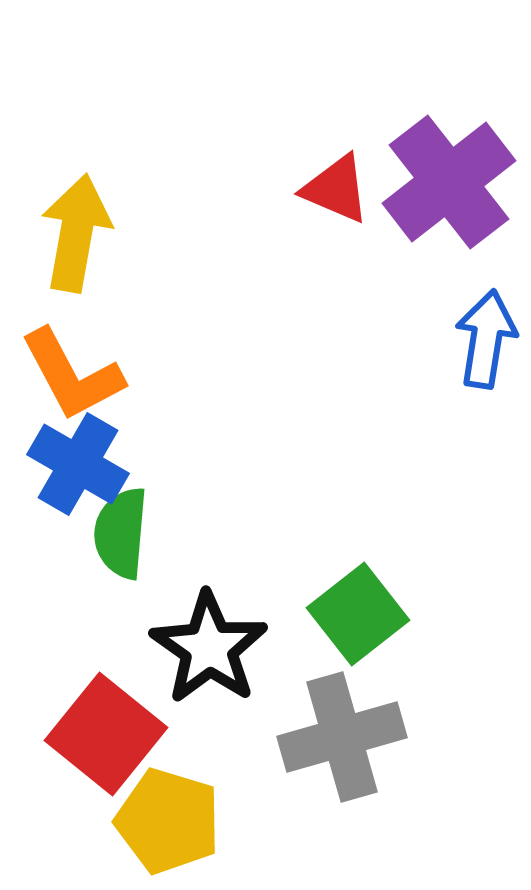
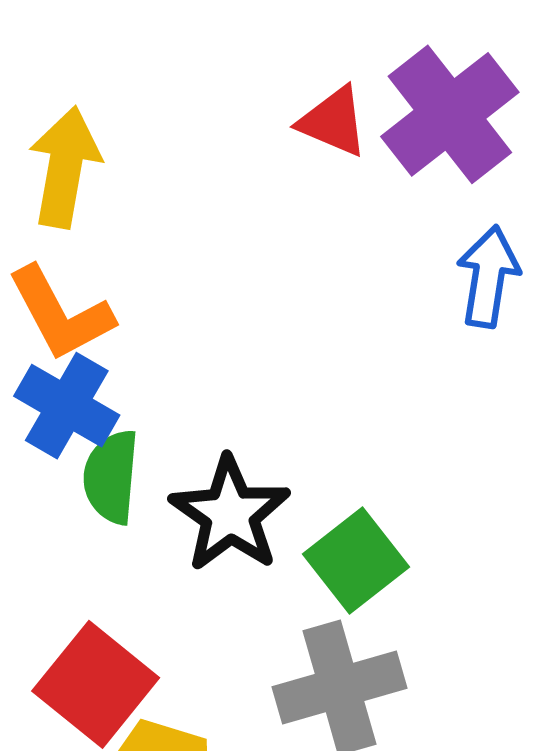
black star: (209, 648) -> (230, 514), moved

